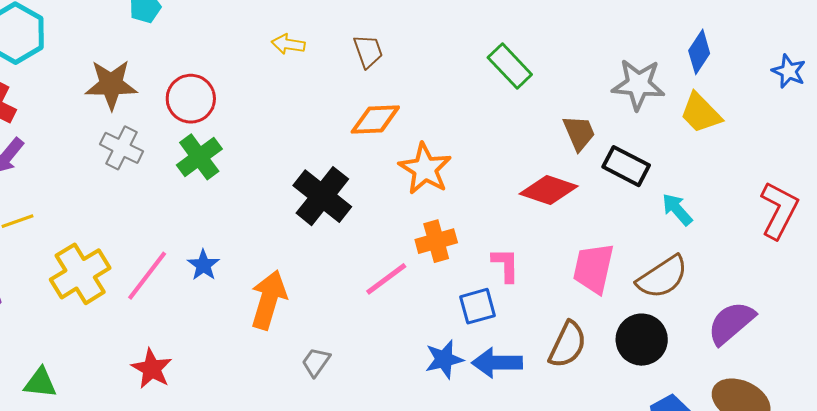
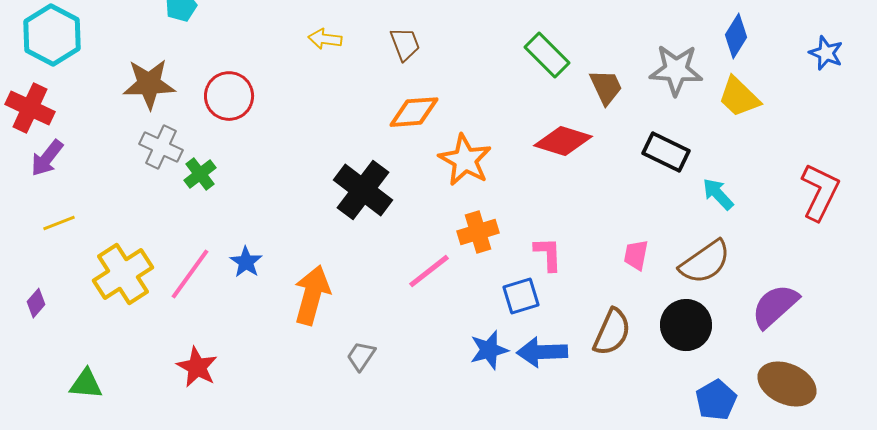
brown trapezoid: (579, 133) -> (606, 87), moved
green cross: (199, 157) -> (200, 174), moved, size x0.7
red diamond: (549, 190) -> (563, 141), moved
pink trapezoid: (594, 268) -> (636, 255), size x0.6

